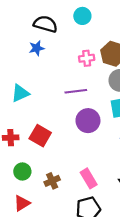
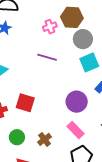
purple line: (76, 91) -> (47, 57), turned 36
purple circle: (88, 121) -> (77, 102), moved

